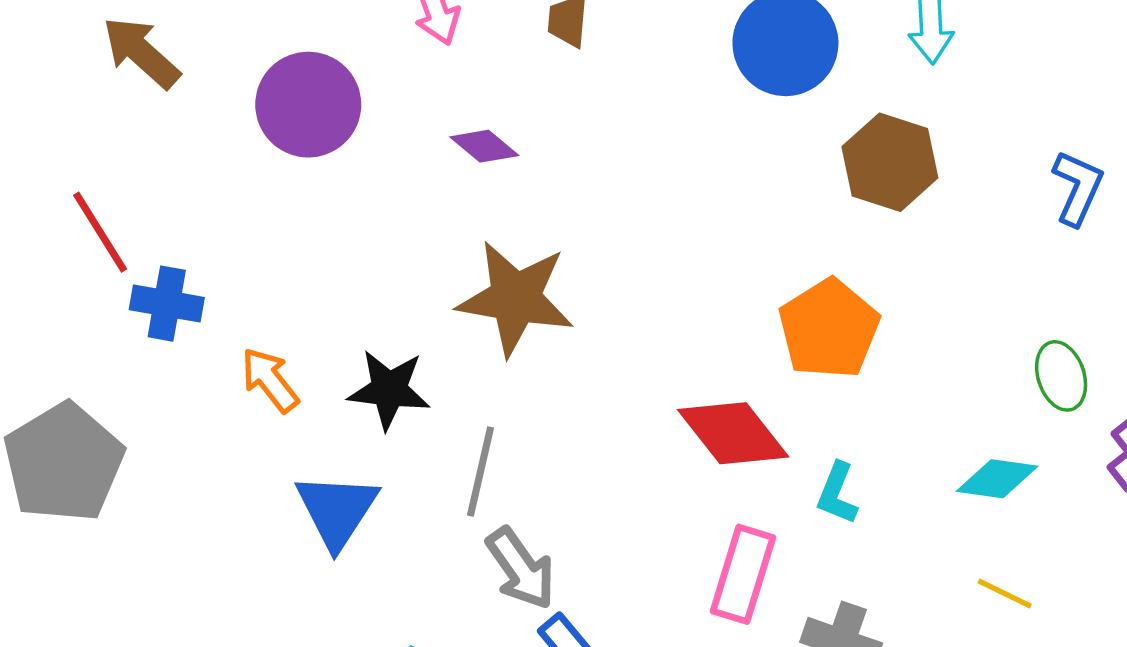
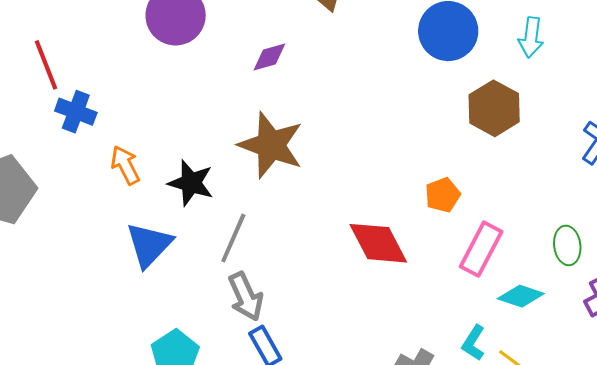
purple diamond: (484, 146) -> (269, 57), turned -66
orange pentagon: (829, 329) -> (443, 195), size x0.6
cyan L-shape: (837, 493) -> (473, 343), moved
pink rectangle: (743, 574) -> (481, 249), moved

